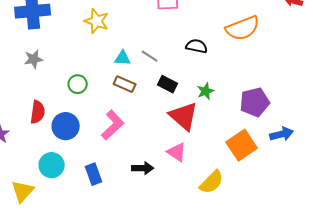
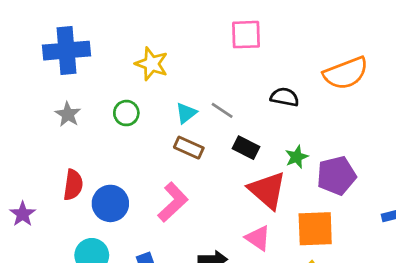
cyan triangle: (123, 58) -> (186, 113), turned -42
gray star: (34, 59) -> (68, 114), turned -30
green circle: (78, 84) -> (126, 113), moved
purple pentagon: (255, 102) -> (336, 176), moved
orange square: (242, 145) -> (315, 229), moved, turned 32

